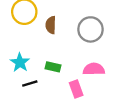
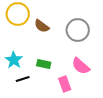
brown semicircle: (51, 25) -> (42, 26), turned -56
pink semicircle: (94, 69) -> (81, 66), turned -138

